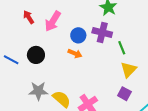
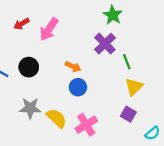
red arrow: (29, 17) -> (21, 24), turned -88
purple cross: (102, 32) -> (105, 44), turned 30
blue circle: (78, 35) -> (78, 87), moved

